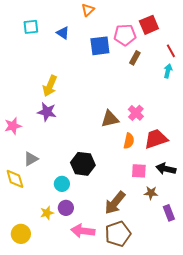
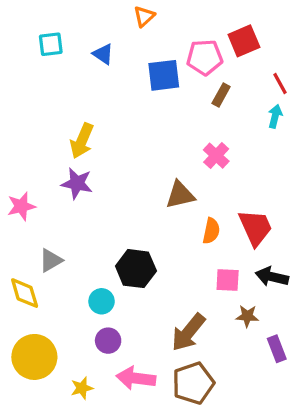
pink cross: (136, 113) -> (216, 156), moved
red trapezoid: (156, 139) -> (255, 228), turned 85
yellow star: (47, 213) -> (82, 388), moved
yellow circle: (21, 234) -> (34, 357), moved, size x1.4

